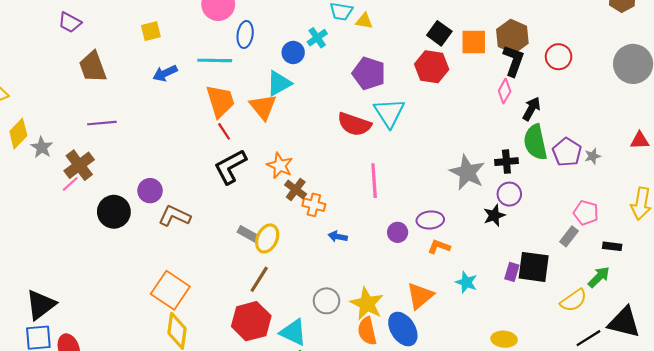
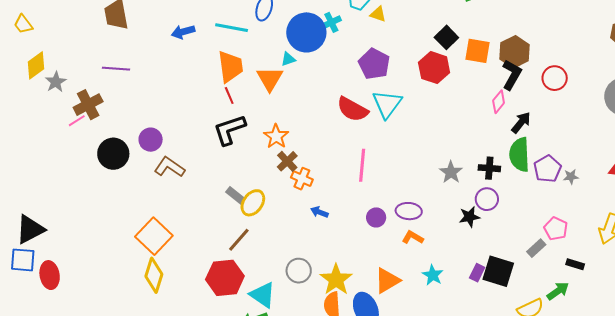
blue circle: (293, 52) -> (306, 32), size x1.8
cyan triangle: (279, 83) -> (288, 59), size x0.6
gray star: (467, 172) -> (451, 172), size x0.7

